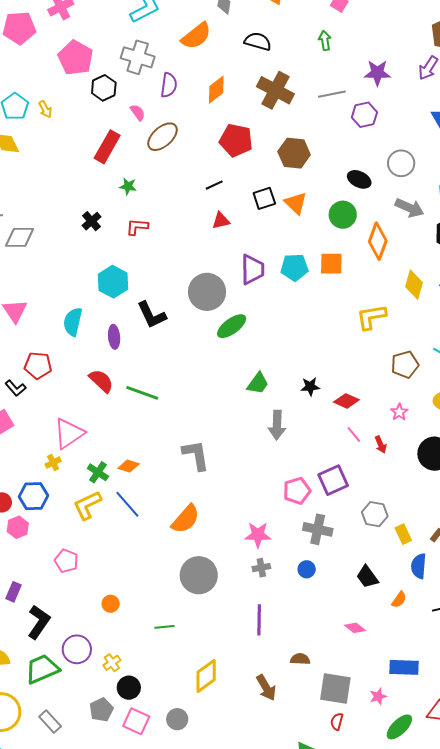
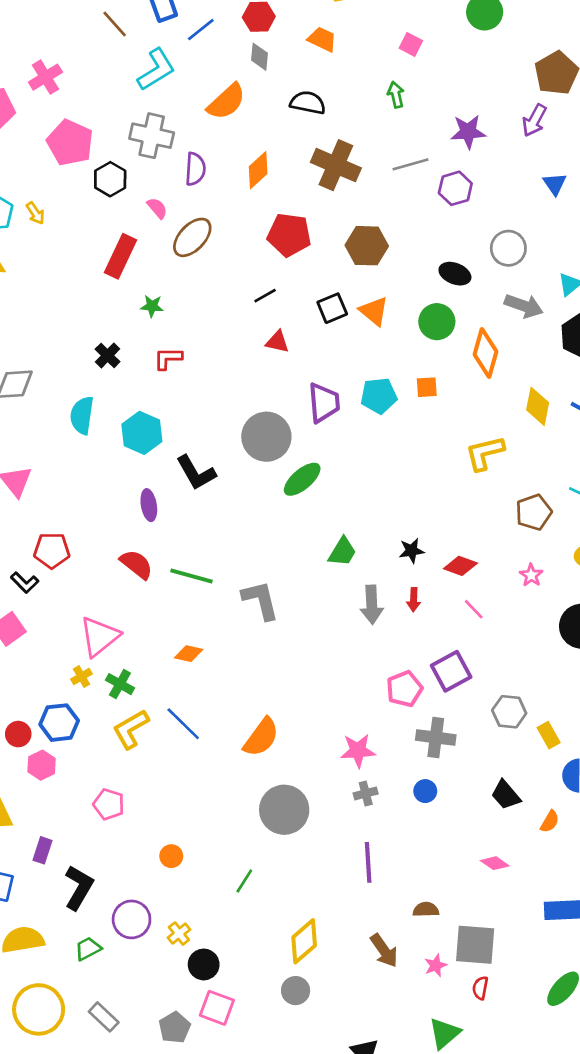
red triangle: (221, 221) -> (277, 342), turned 30
orange square: (331, 264) -> (427, 387), size x0.7
cyan semicircle: (73, 322) -> (82, 415), moved
red arrow: (381, 445) -> (414, 600), moved, turned 30
gray L-shape: (196, 455) -> (260, 600), moved
orange diamond: (129, 466) -> (189, 654), moved
green cross: (98, 472) -> (120, 684), moved
green line: (164, 627) -> (244, 881), turned -48
green trapezoid: (42, 669) -> (88, 949), size x0.6
pink star: (378, 696) -> (436, 965), moved
gray pentagon: (101, 710) -> (175, 1028), moved
gray circle: (177, 719) -> (296, 991), moved

